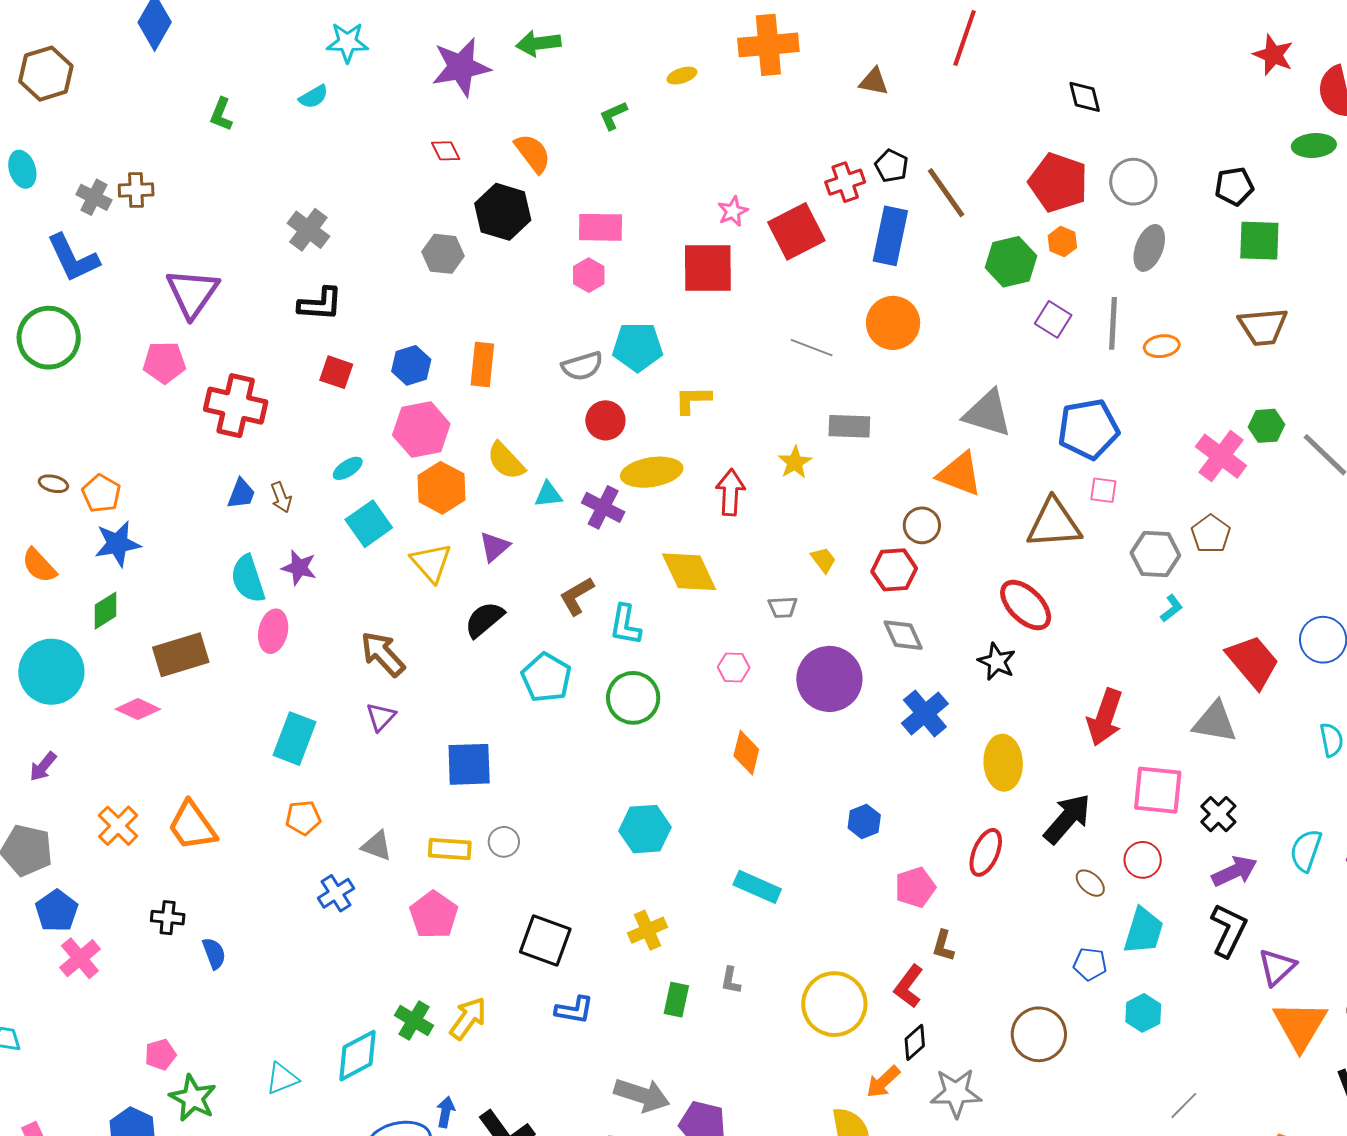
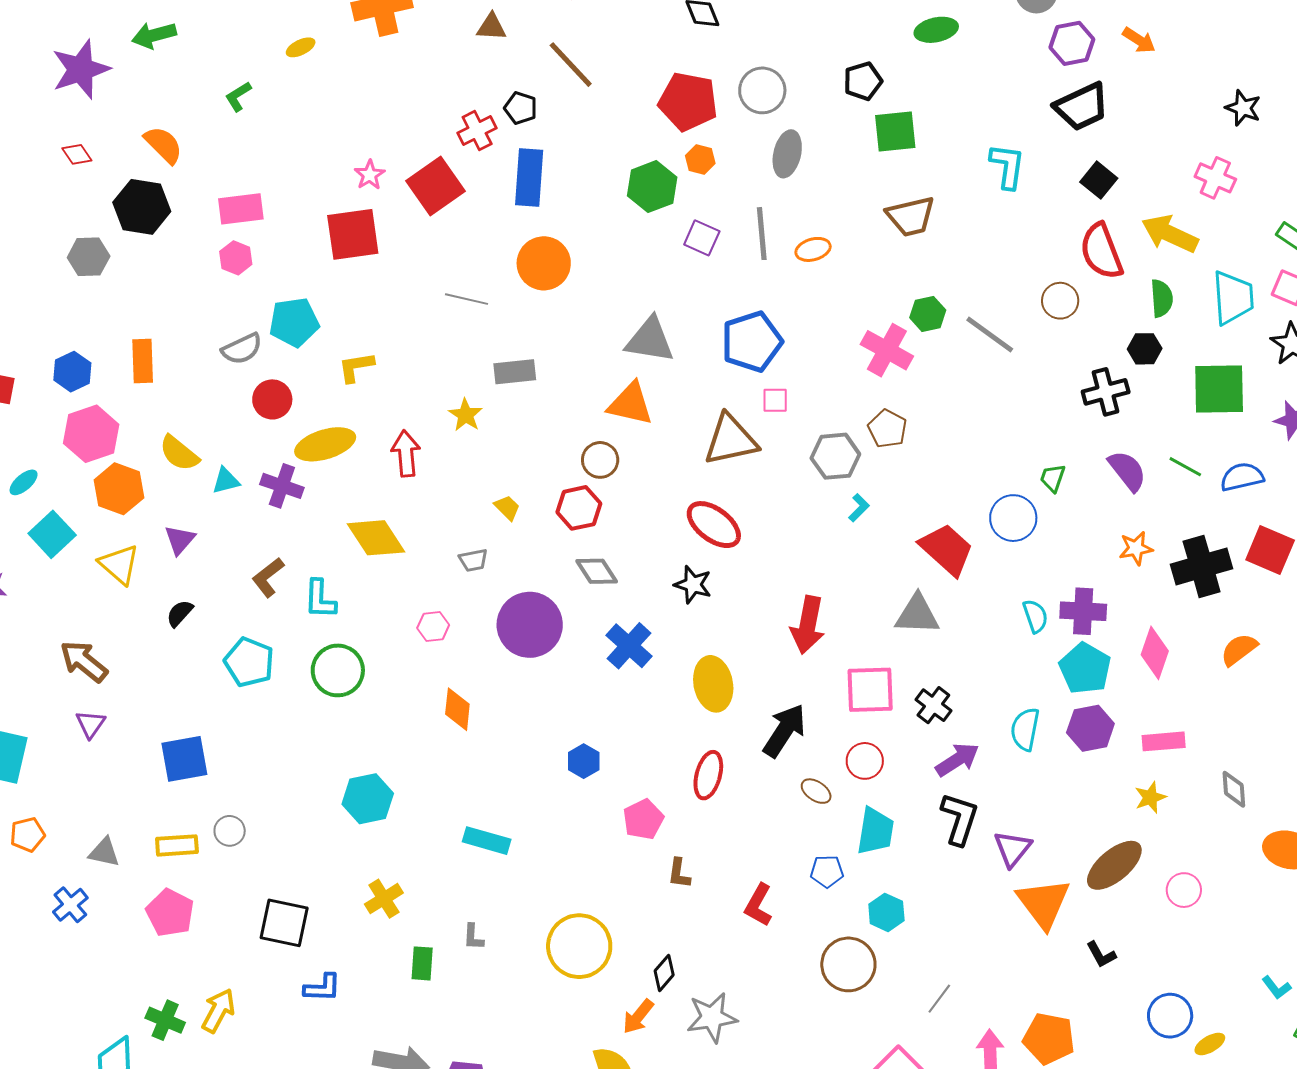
brown line: (946, 193) -> (571, 65), moved
black semicircle: (484, 620) -> (180, 613), size x0.7
red L-shape: (909, 986) -> (759, 905), moved
brown circle: (1039, 1034) -> (848, 964), moved

